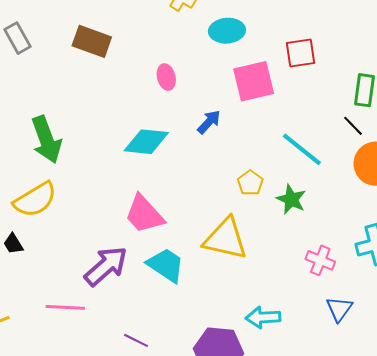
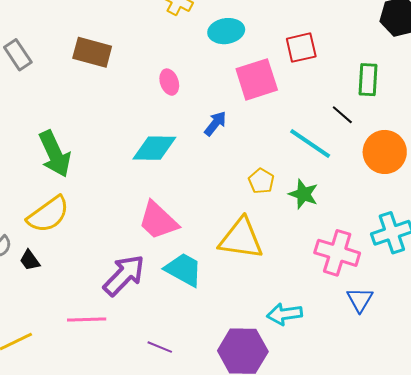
black line: (353, 126) -> (342, 115), moved
pink cross: (320, 260) -> (337, 253), size x1.5

